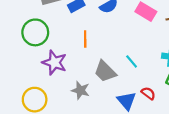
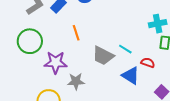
cyan line: (132, 61) -> (125, 49), moved
gray star: (80, 90) -> (76, 81), moved

